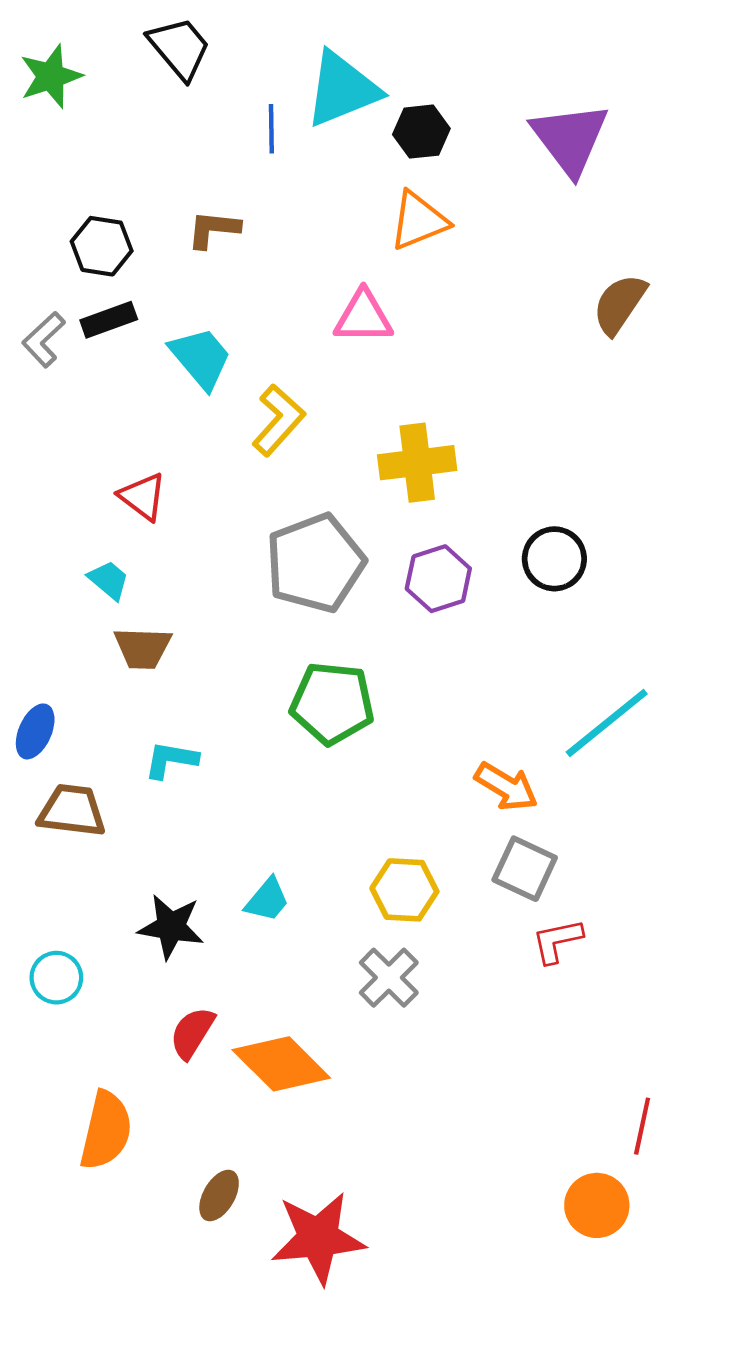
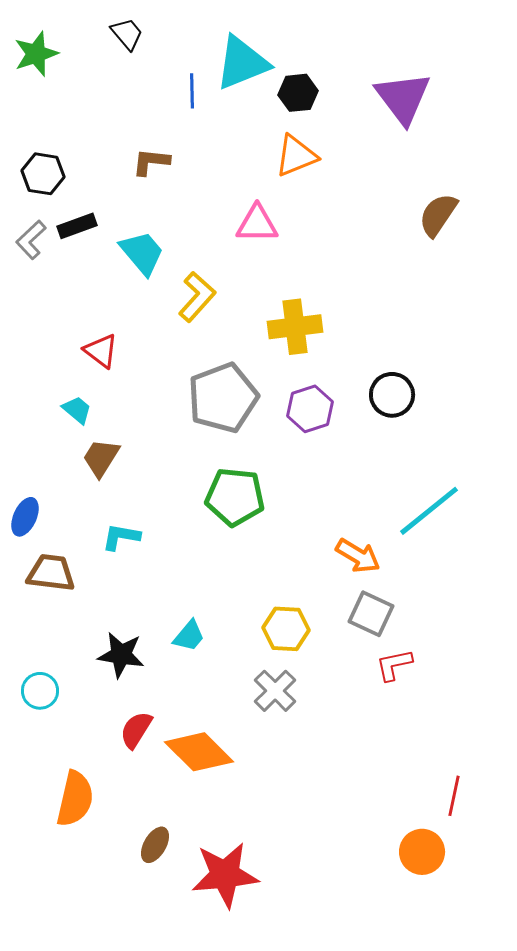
black trapezoid: (179, 48) -> (127, 34), size x0.7
black hexagon: (102, 246) -> (43, 174), moved
brown trapezoid: (143, 648) -> (101, 458), turned 120

